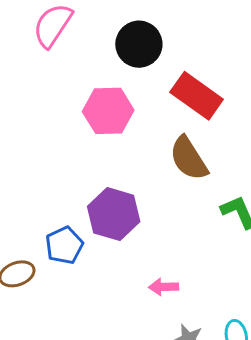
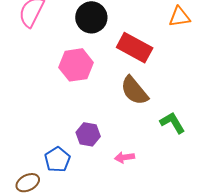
purple hexagon: (114, 214) -> (88, 134), size x0.7
pink arrow: (164, 287) -> (124, 157), moved

